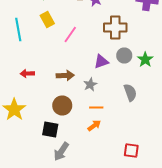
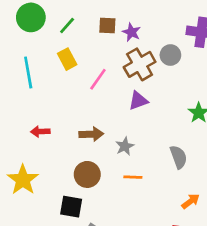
brown cross: (115, 28) -> (140, 64), moved, turned -30
gray circle: (124, 56) -> (170, 55), moved
purple triangle: (101, 62) -> (138, 101), moved
orange arrow: (94, 126) -> (191, 201), moved

